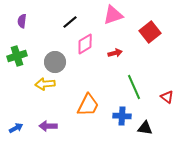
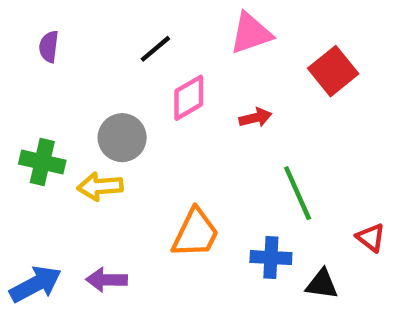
green cross: (17, 56) -> (42, 162), moved, turned 30
red triangle: (167, 97) -> (371, 238), moved
blue arrow: (16, 128) -> (36, 284), size x1.6

